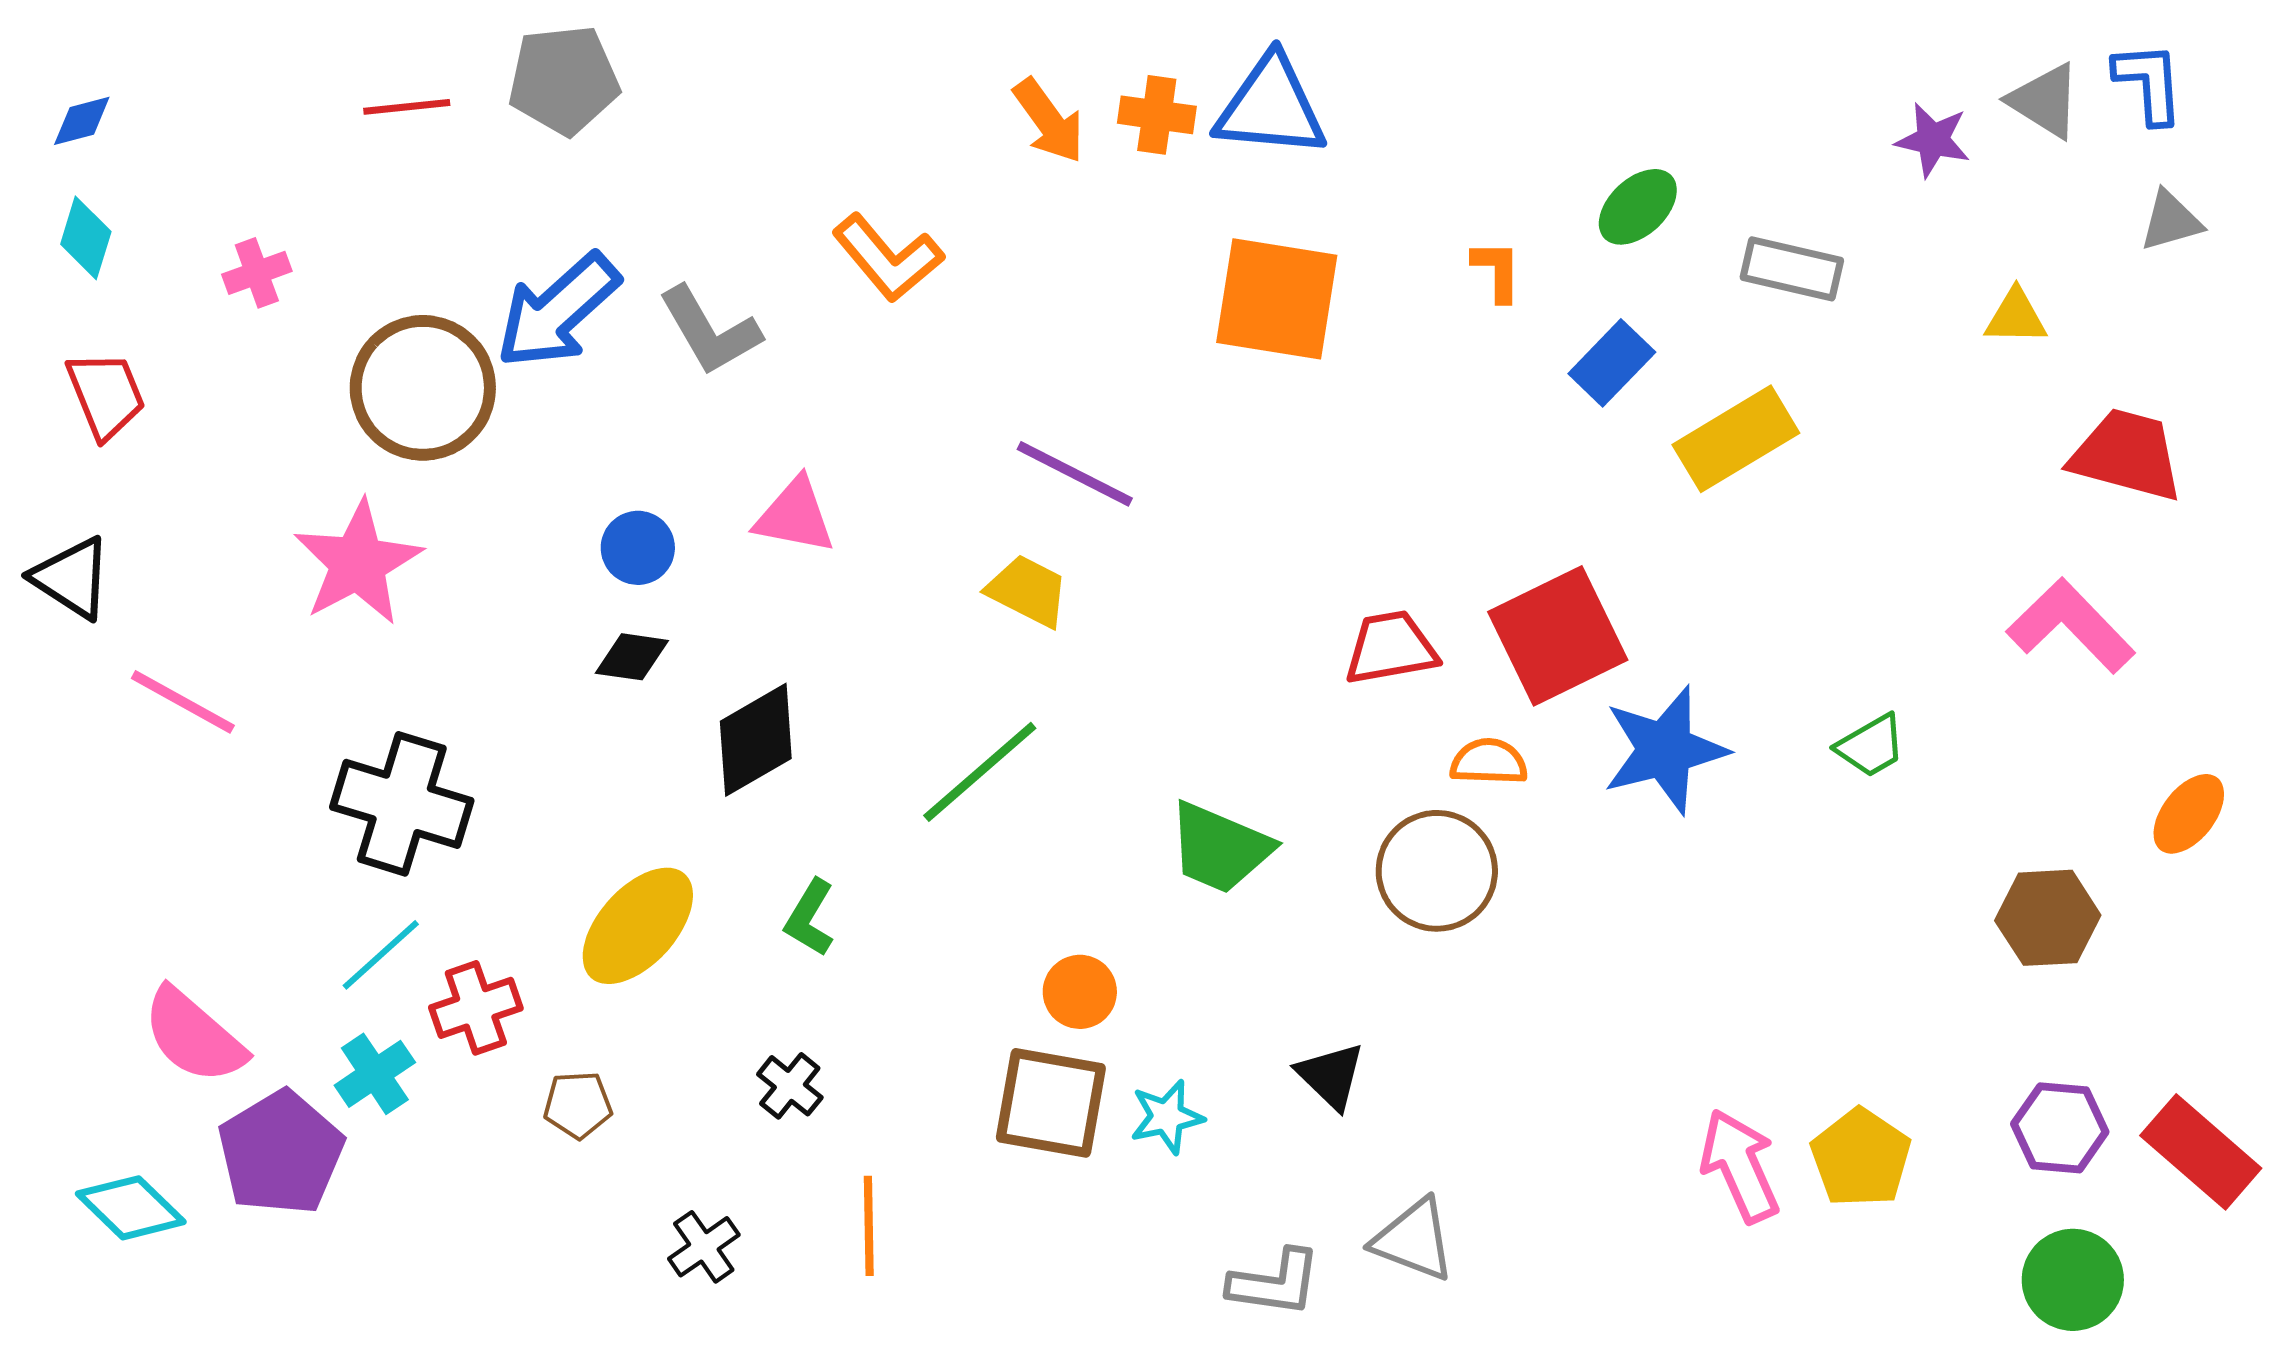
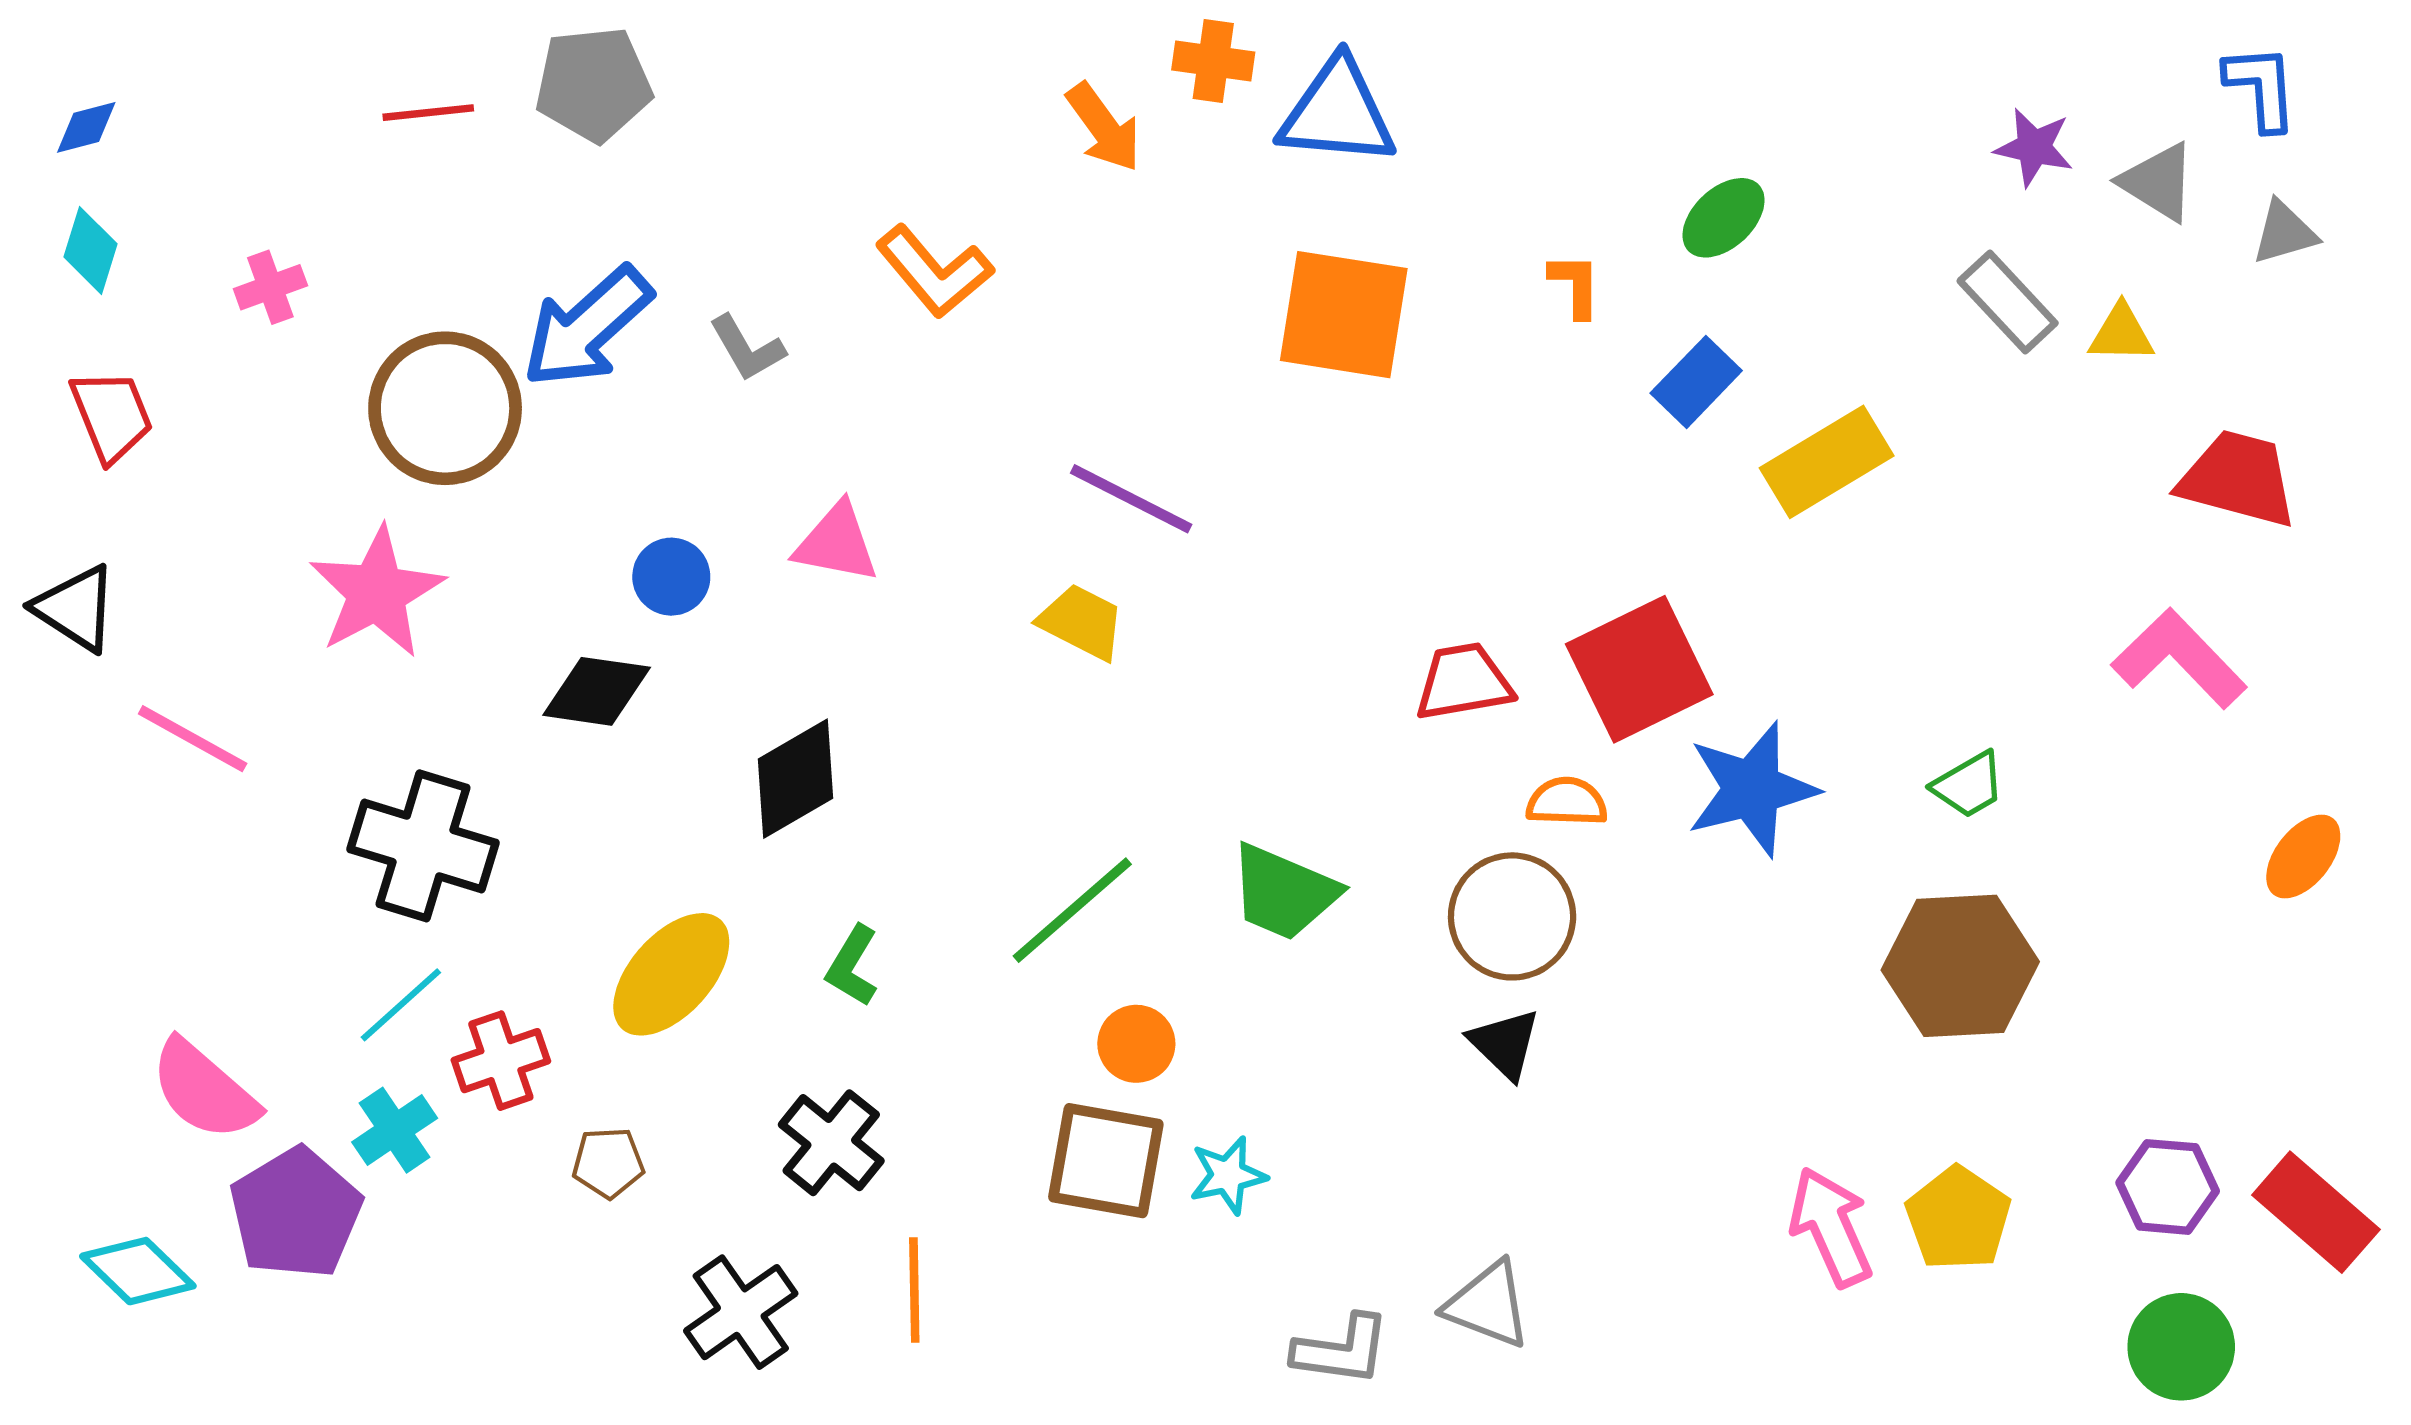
gray triangle: (2045, 101) -> (2158, 182), moved
orange cross: (1157, 115) -> (1213, 61), moved
gray rectangle: (1792, 269) -> (2008, 302), moved, turned 34
gray L-shape: (710, 331) -> (747, 348), size x0.7
black diamond: (632, 657) -> (597, 691), moved, size x1.4
green line: (980, 772) -> (1072, 910), moved
brown hexagon: (2048, 918) -> (1960, 966), moved, size x1.4
black triangle: (1331, 1076) -> (1505, 1044), moved
black cross: (790, 1086) -> (831, 1143), size x1.5
black cross: (704, 1247) -> (741, 1312), size x1.5

